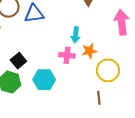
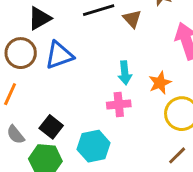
orange star: (89, 51) -> (160, 83), moved
brown line: (99, 98) -> (177, 155), turned 64

